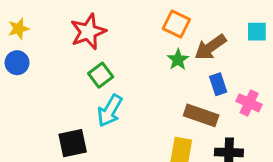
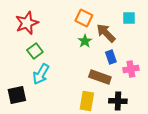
cyan square: (257, 32) -> (129, 18), moved
brown arrow: (210, 47) -> (106, 33), turned 80
pink cross: (249, 103) -> (131, 69), turned -35

